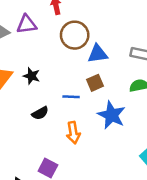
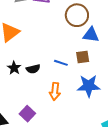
black star: (31, 76) -> (14, 68), moved
blue star: (112, 115) -> (89, 86), turned 30

